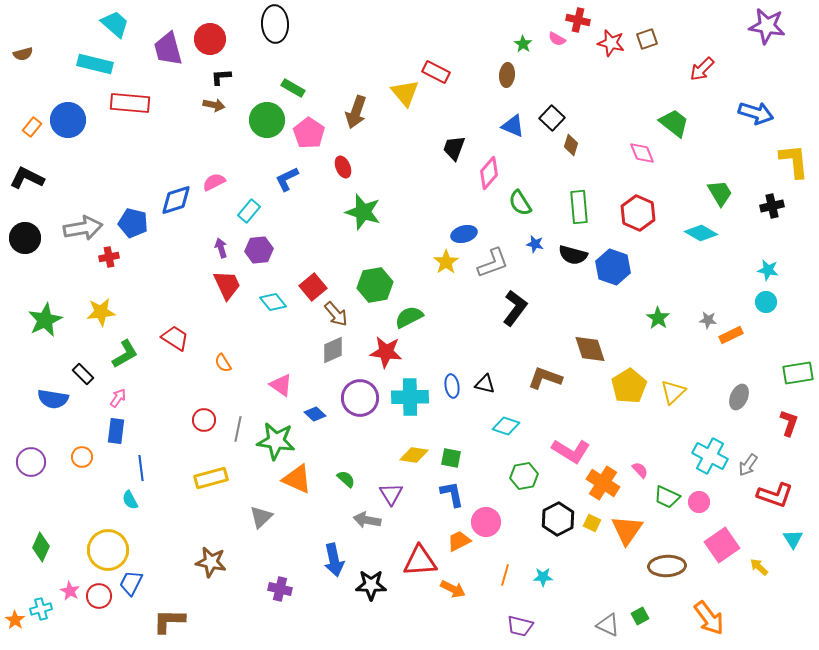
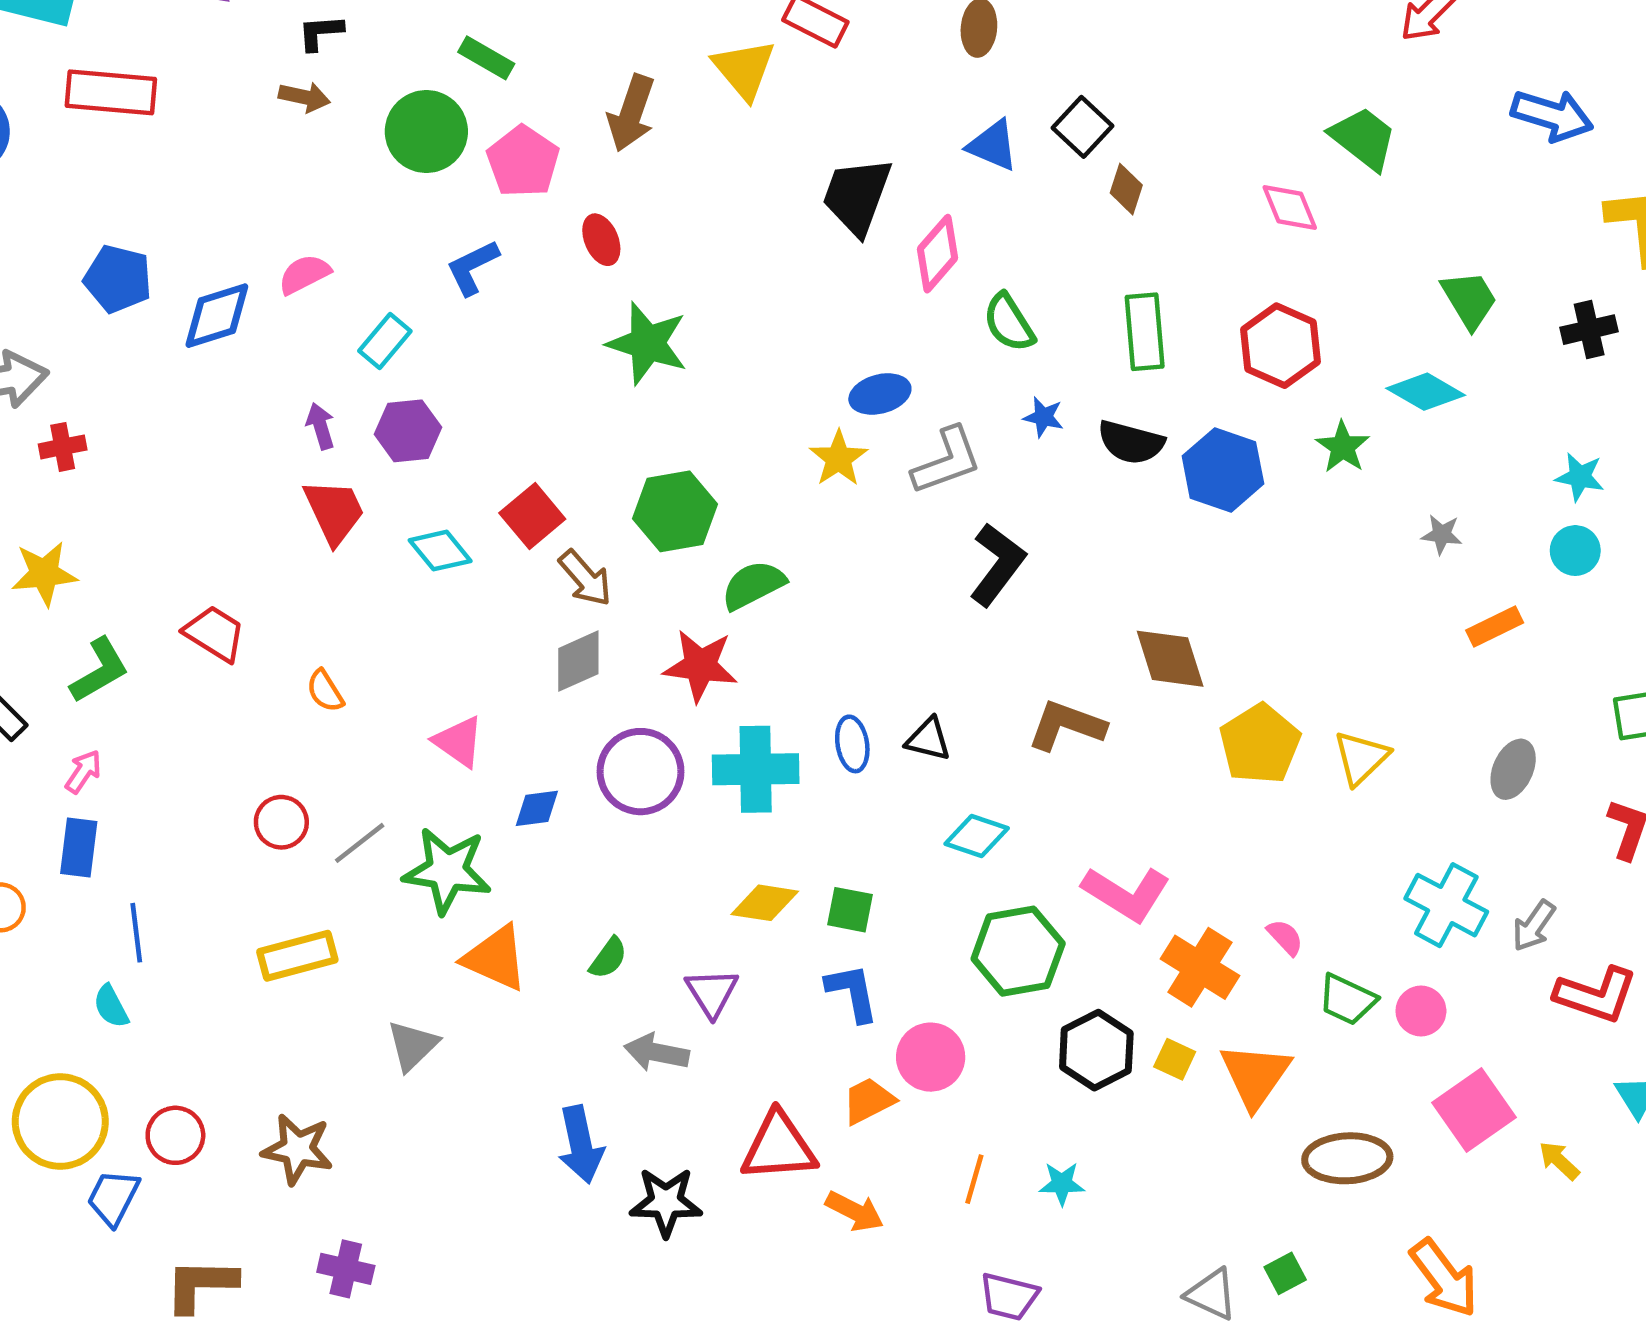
black trapezoid: (454, 148) -> (857, 196), size x1.4
blue pentagon: (133, 223) -> (118, 279), moved
green star: (658, 318) -> (1343, 447), moved
gray star: (708, 320) -> (1442, 534), moved
blue diamond: (315, 414) -> (537, 808), turned -50
gray line: (238, 429) -> (360, 843), turned 40
green hexagon: (524, 476) -> (1018, 951), size x1.4
green semicircle: (346, 479) -> (608, 958), turned 84
purple cross: (280, 589) -> (346, 1269), moved
red circle: (99, 596) -> (175, 1135), moved

